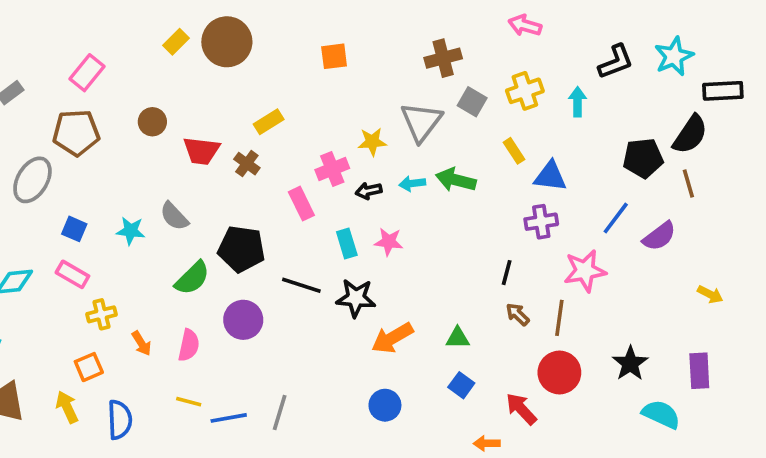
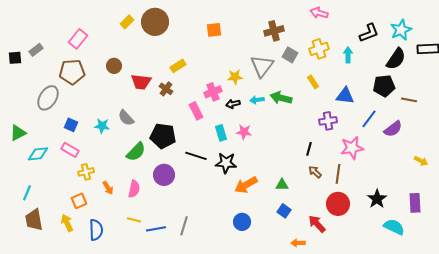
black semicircle: (690, 134) -> (396, 59), moved
blue triangle: (550, 176) -> (345, 96), moved
brown line: (688, 184) -> (409, 100), turned -63

